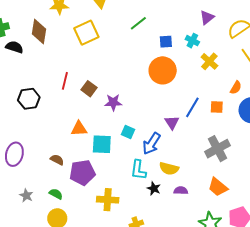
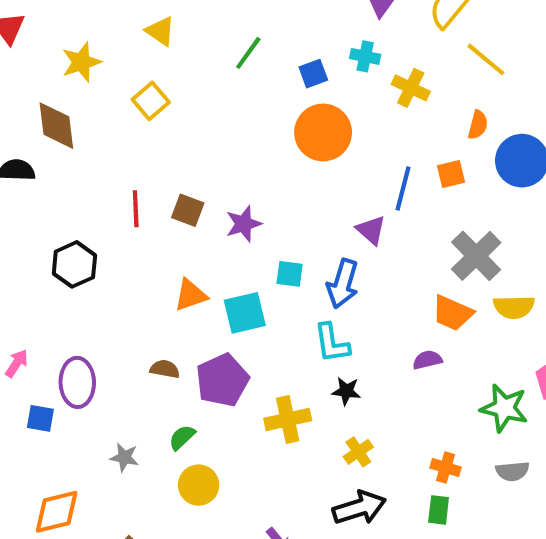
yellow square: (86, 33) -> (151, 101), size x0.7
yellow semicircle: (169, 169) -> (514, 307), moved
orange trapezoid: (218, 187) -> (452, 313), moved
black star: (154, 188) -> (346, 391), moved
green semicircle: (56, 194) -> (182, 437), turned -56

